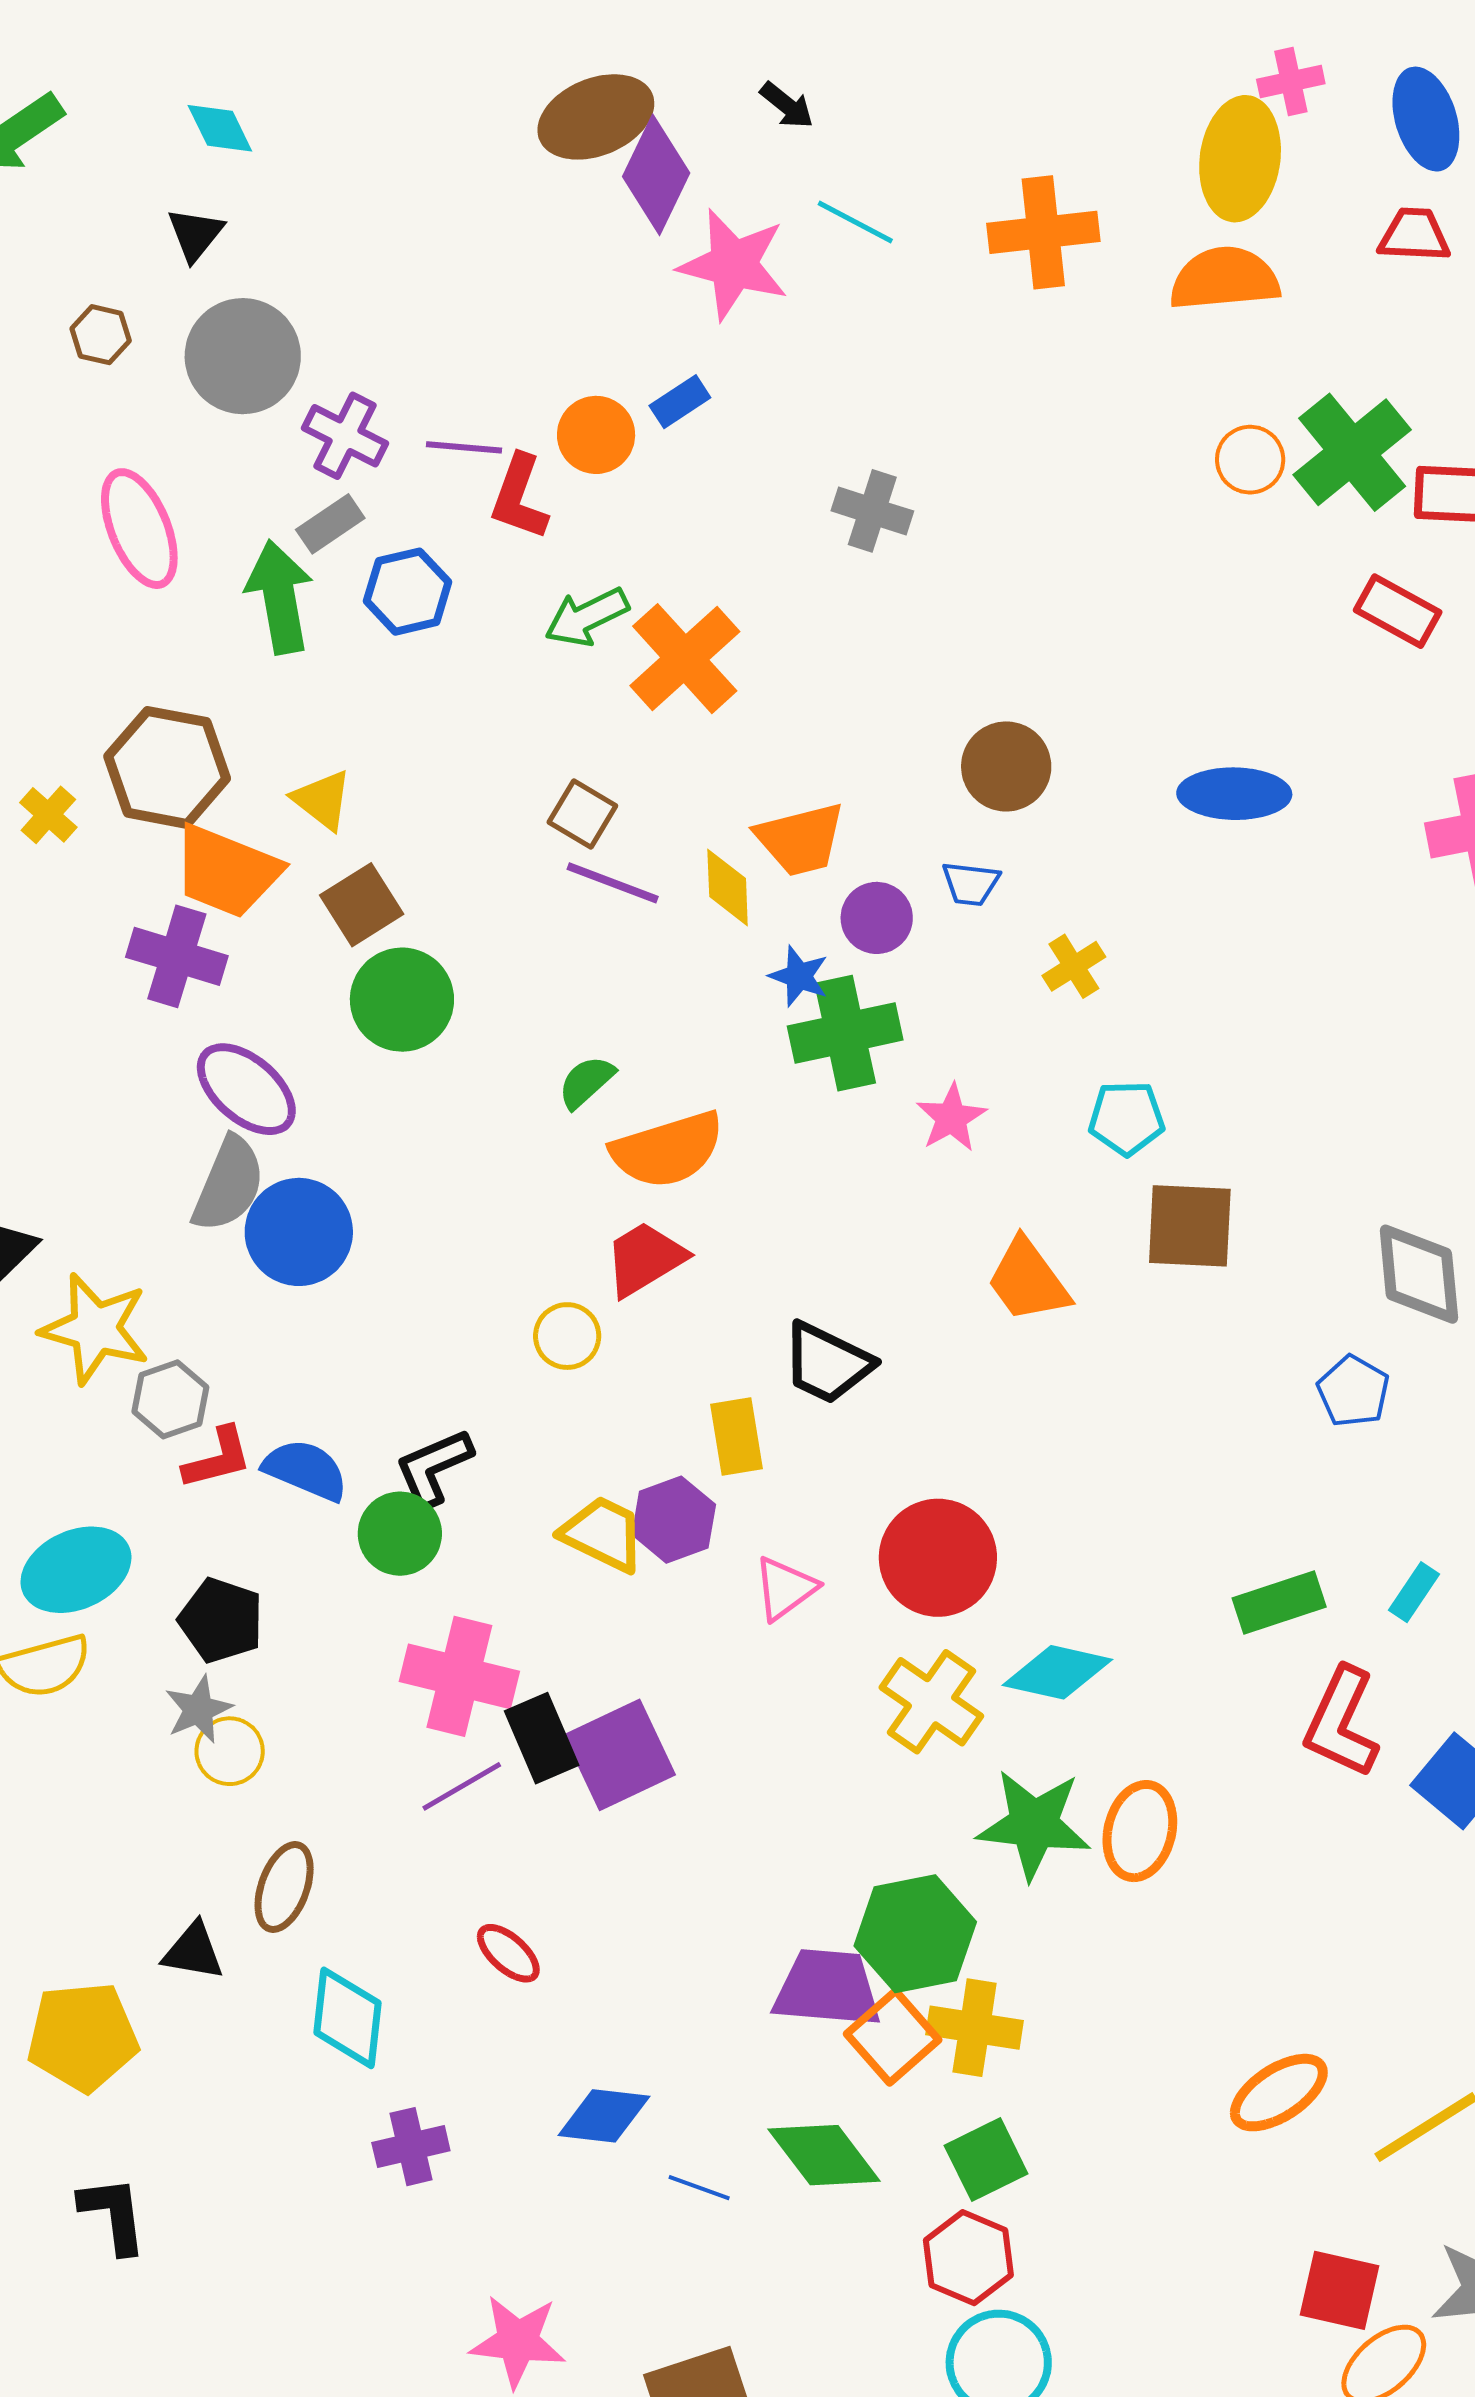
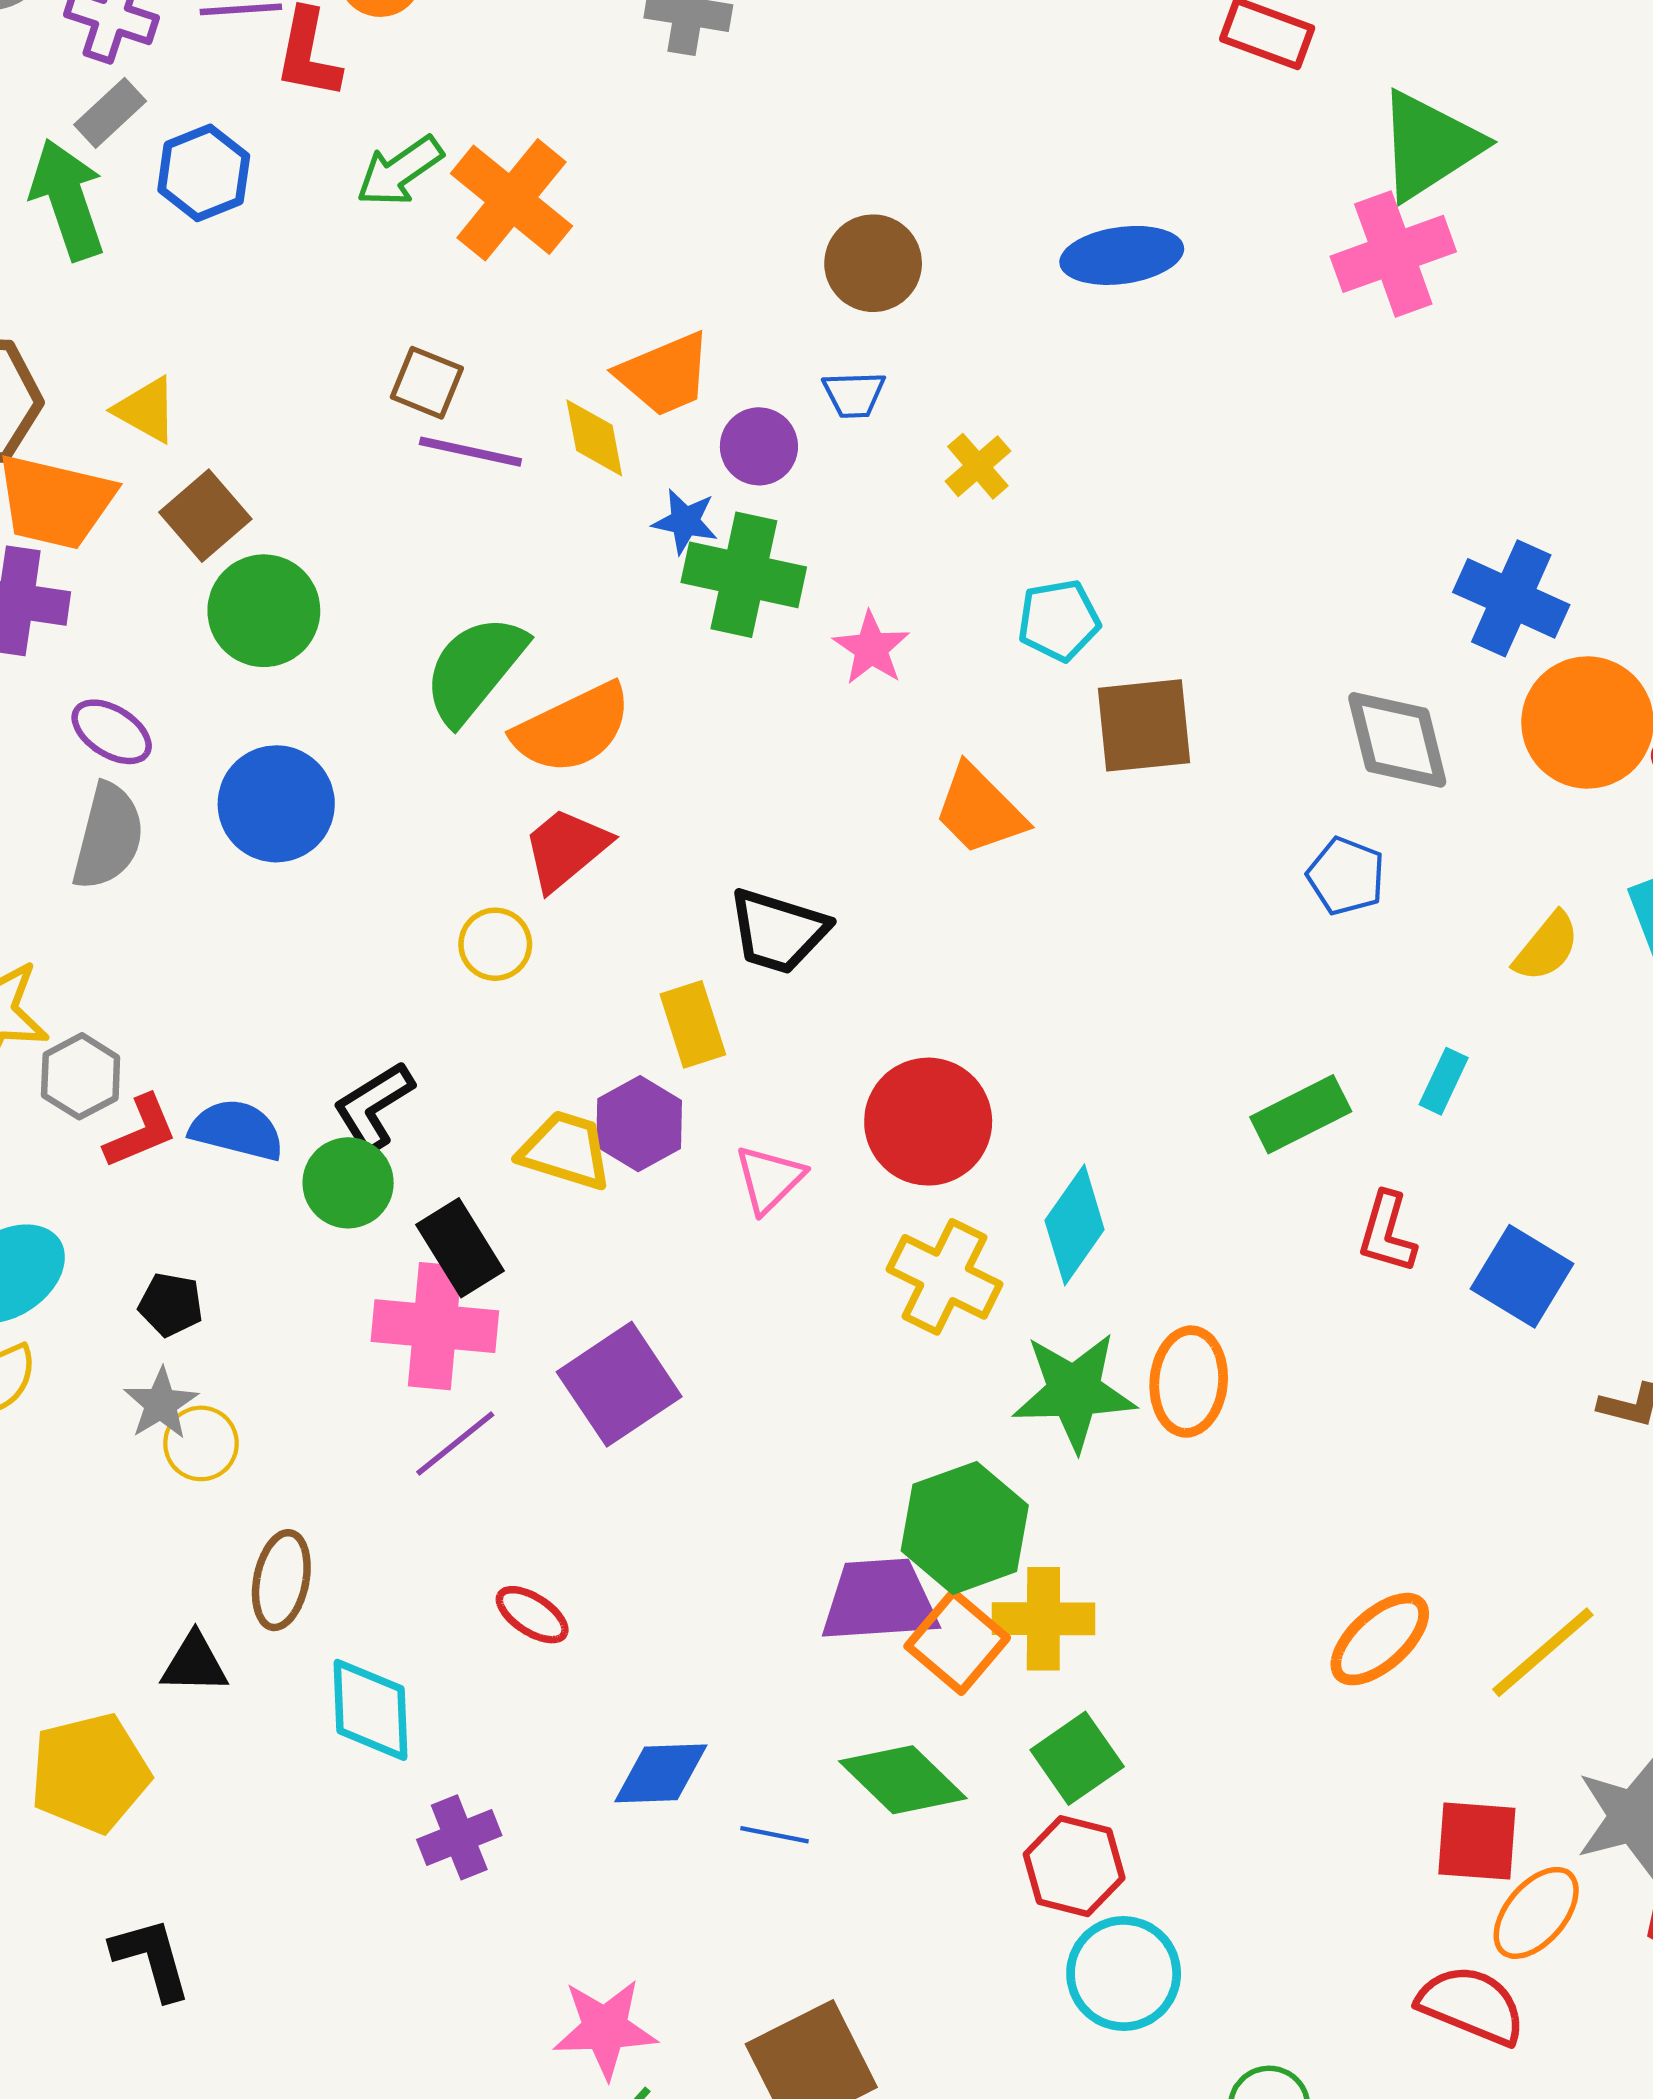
green cross: (845, 1033) -> (744, 575), turned 33
green semicircle: (586, 1082) -> (475, 669), size x1.8
purple ellipse: (246, 1089) -> (112, 732), size x0.7
blue circle: (299, 1232) -> (276, 804), moved
black pentagon: (221, 1620) -> (171, 1305), size x0.7
cyan diamond: (1057, 1672) -> (1075, 1225), turned -59
red L-shape: (1342, 1722) -> (1387, 1232), size x0.7
black rectangle: (542, 1738) -> (460, 1248), moved

